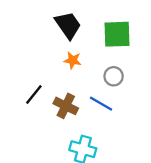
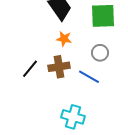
brown cross: (66, 106) -> (59, 67), moved, turned -35

